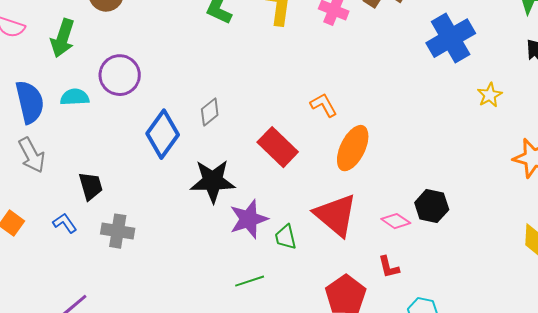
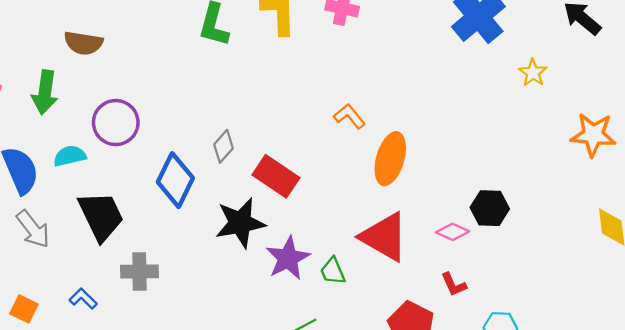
red rectangle: (278, 147) -> (276, 176), moved
black trapezoid: (91, 186) -> (101, 216), moved, size x1.6
gray cross: (118, 231) -> (139, 272), moved

